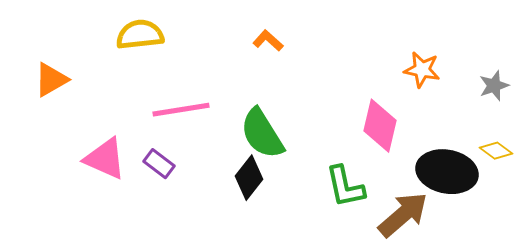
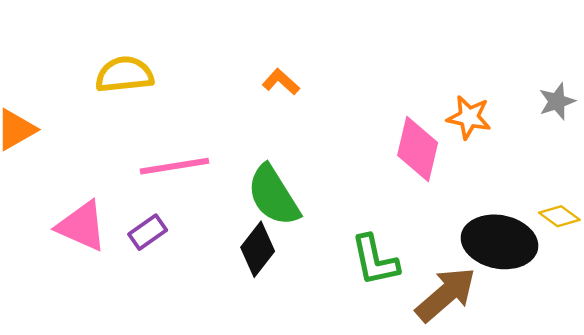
gray star: (494, 86) -> (557, 101), moved
pink diamond: (380, 126) -> (418, 149), moved
purple rectangle: (159, 164) -> (148, 232), turned -72

